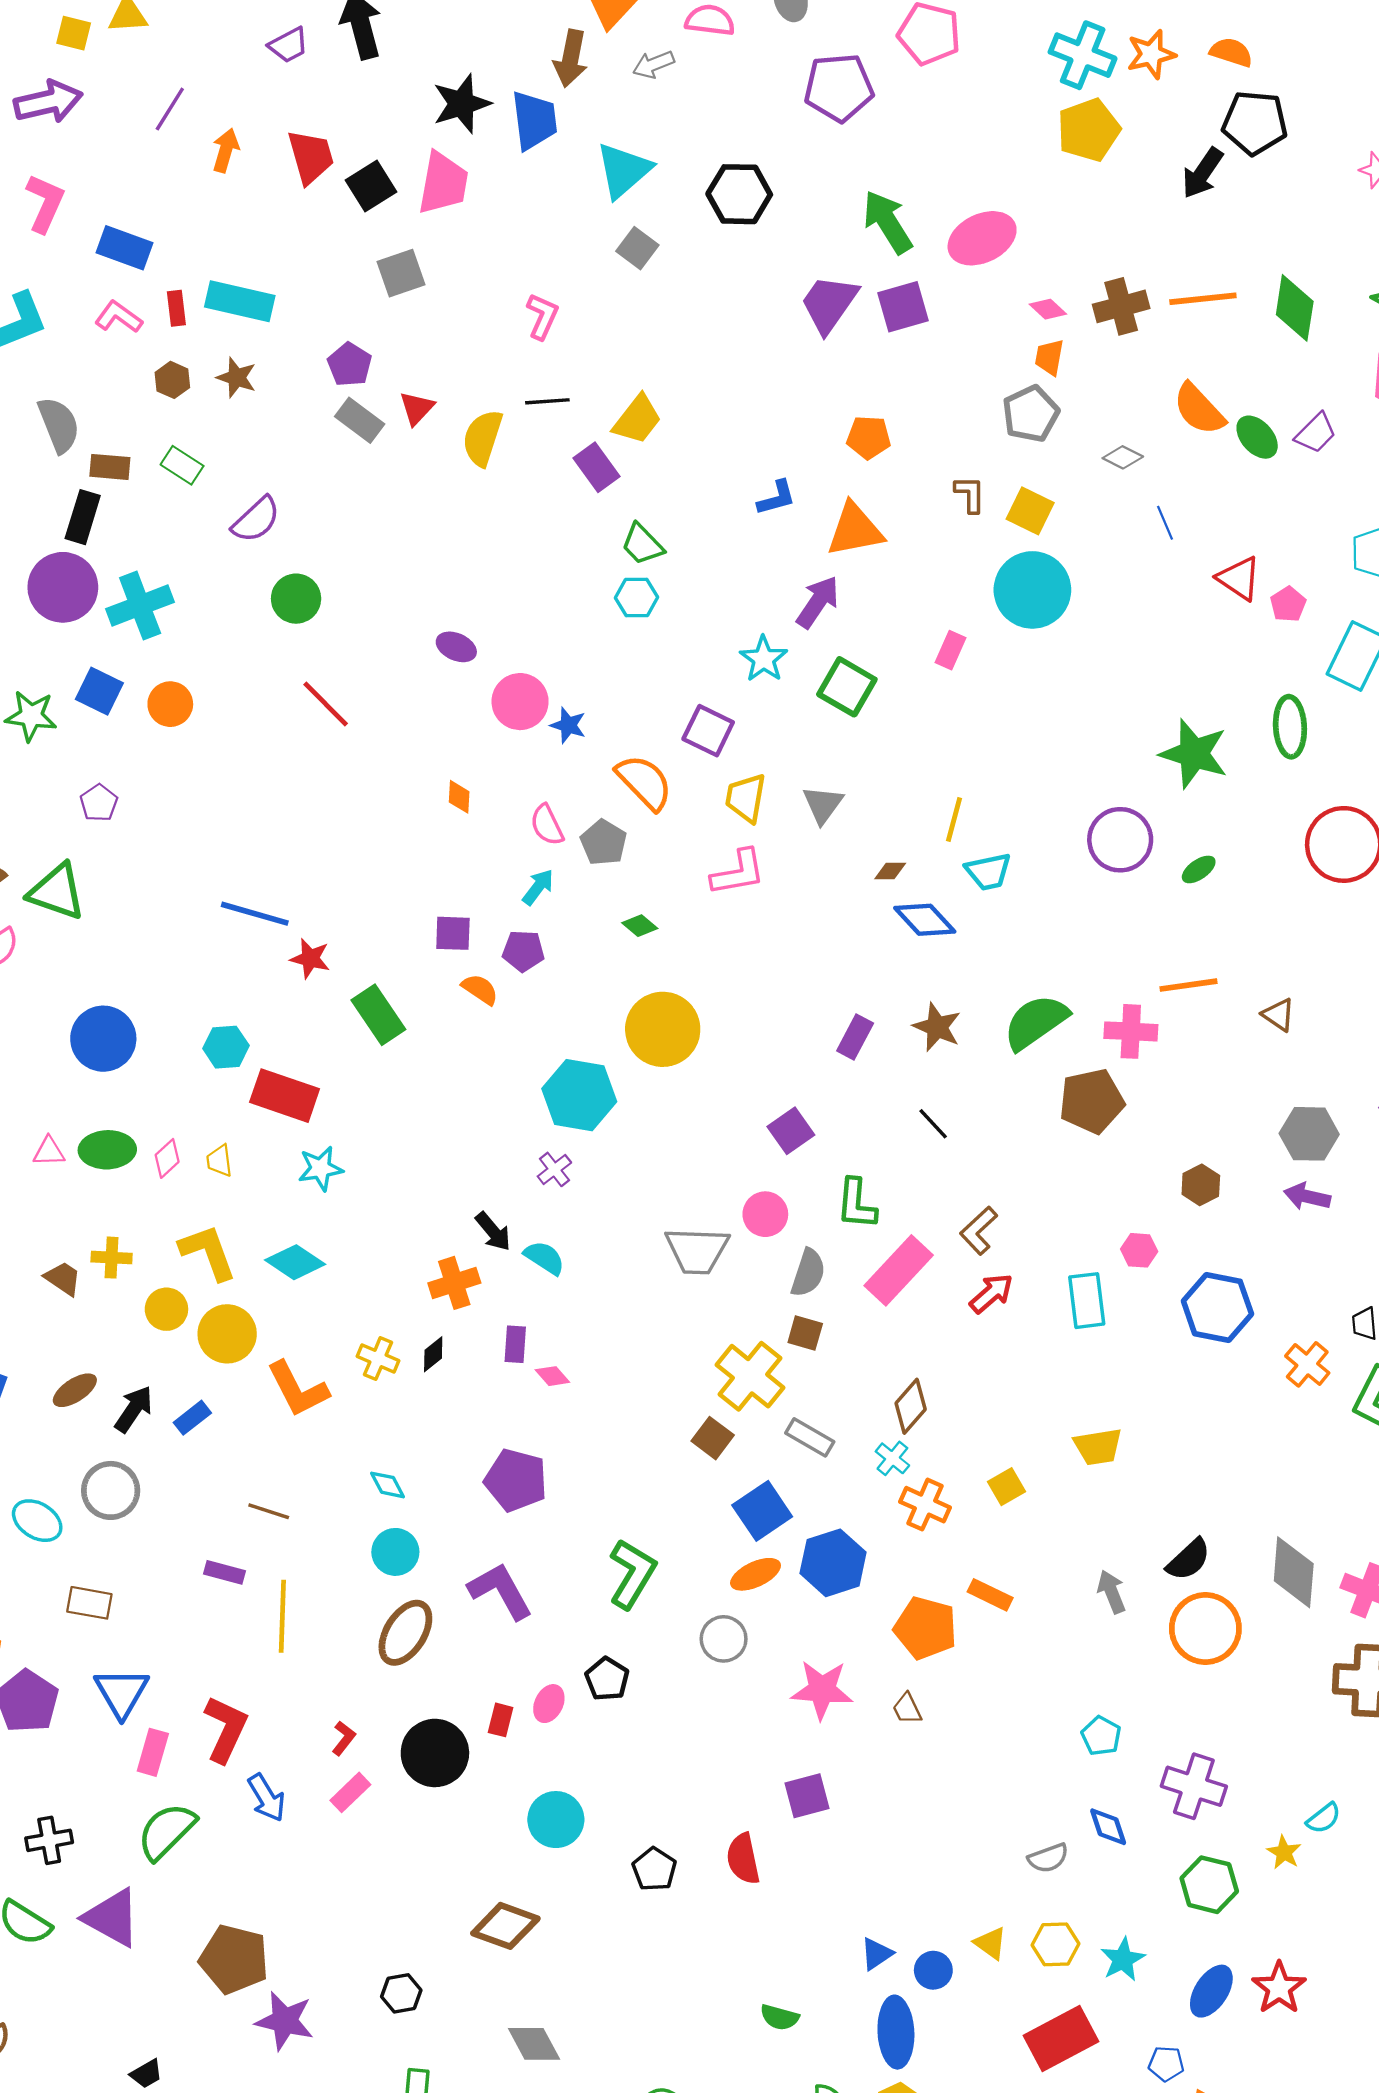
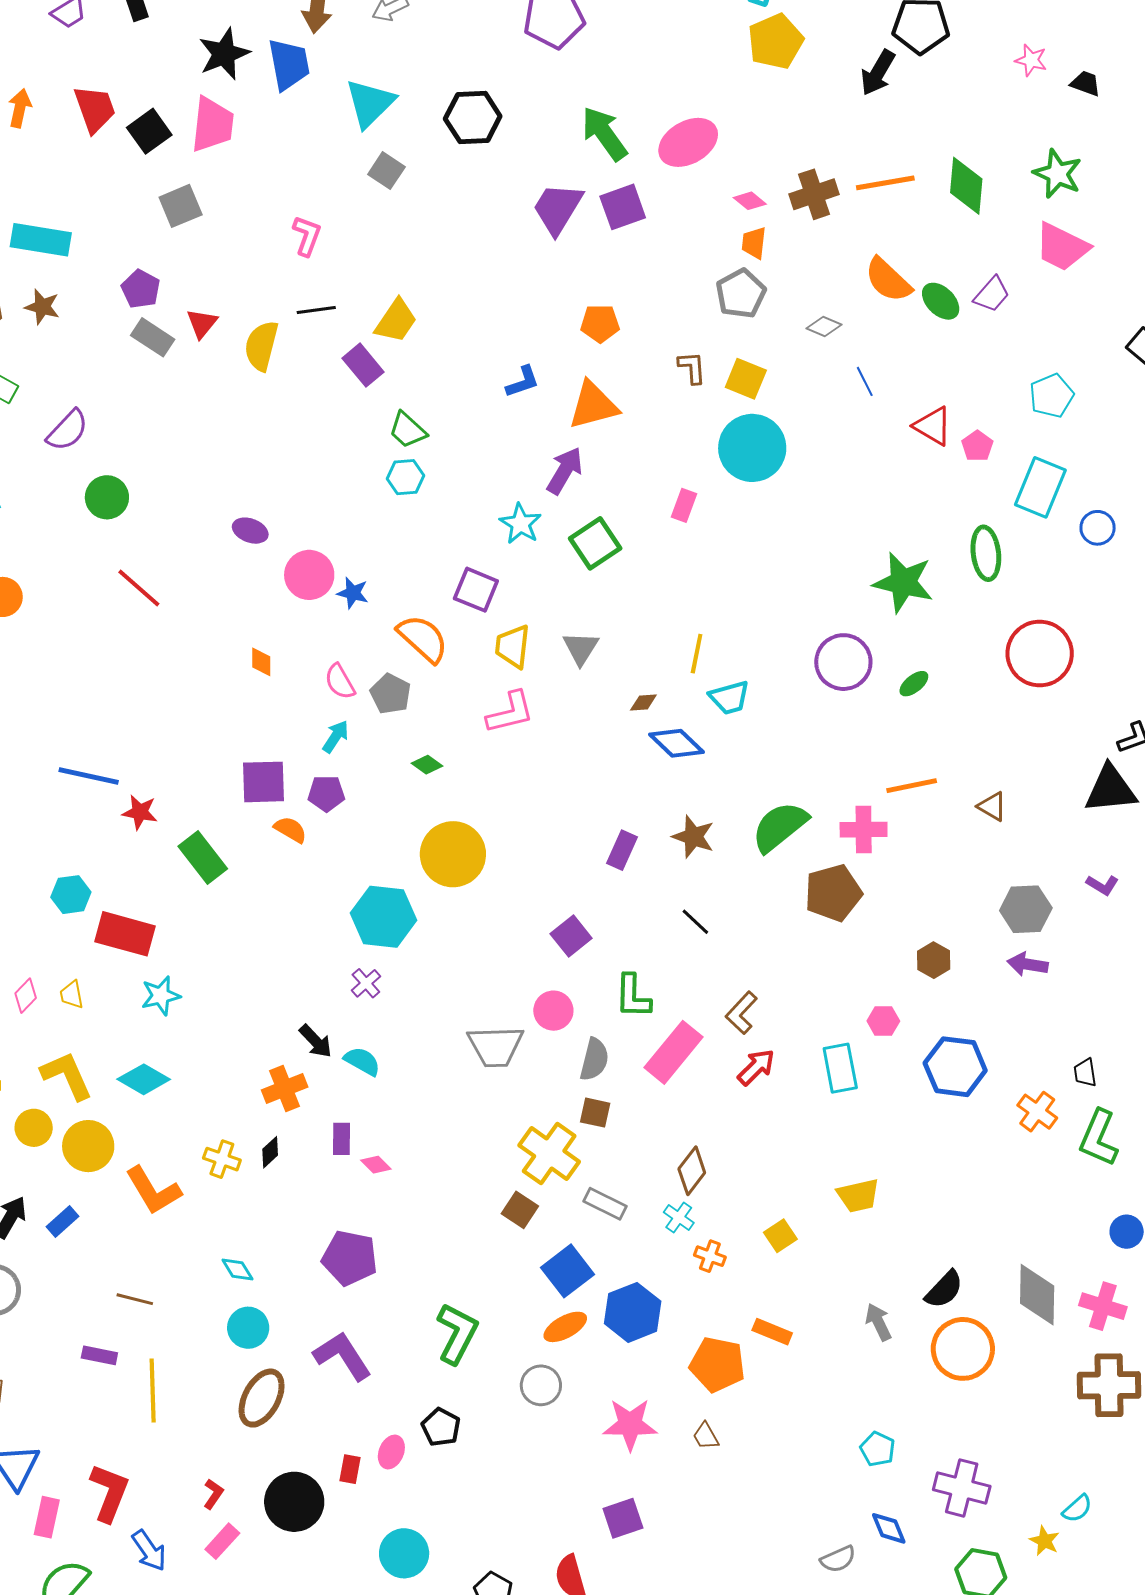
green square: (847, 687) -> (595, 543), turned 30
purple square: (453, 933) -> (264, 782), size x1.4
orange cross: (925, 1505) -> (710, 1256), size x0.7

